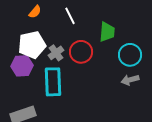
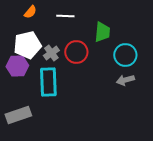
white line: (70, 16) -> (65, 16), turned -60

